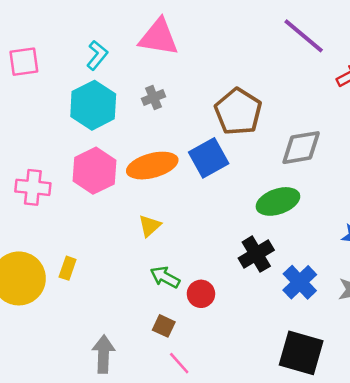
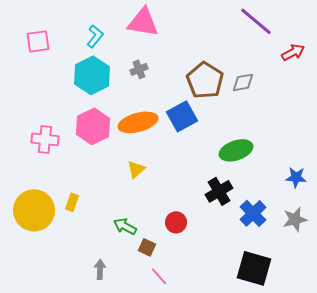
gray diamond: (301, 148) -> (243, 82), moved, size x0.7
green arrow: (165, 277) -> (125, 226), moved
gray arrow: (103, 354) -> (100, 269), size x0.7

